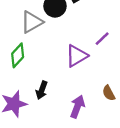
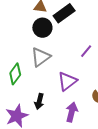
gray triangle: (32, 22) -> (41, 57), moved
purple triangle: (77, 56) -> (67, 81), moved

